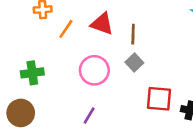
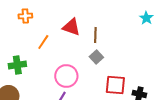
orange line: (66, 29) -> (43, 42), moved
pink circle: (94, 70) -> (66, 76), moved

